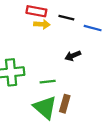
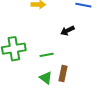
green triangle: (45, 107) -> (46, 78), size x0.6

